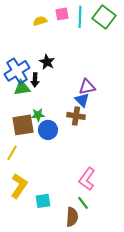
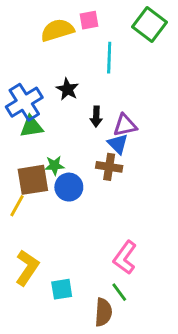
cyan line: (80, 17) -> (109, 58), moved
yellow semicircle: (40, 21) -> (57, 30), size x1.6
black arrow: (35, 80) -> (96, 117), moved
yellow line: (12, 153) -> (17, 206), moved

